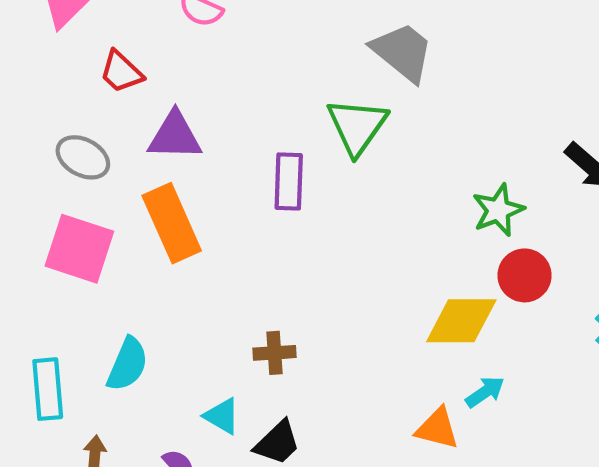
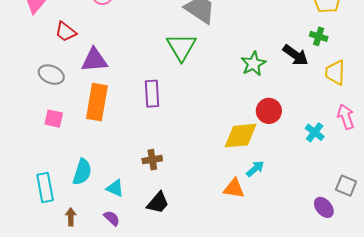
purple rectangle: (289, 181) -> (152, 94), moved
green star: (498, 210) -> (253, 64), moved
orange rectangle: (172, 223) -> (97, 102), turned 39
pink square: (79, 249) -> (54, 119), size x0.6
cyan triangle: (222, 416) -> (115, 188), moved

